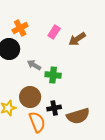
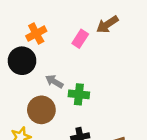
brown arrow: (77, 39) -> (107, 24), moved
brown circle: (30, 97) -> (41, 110), moved

